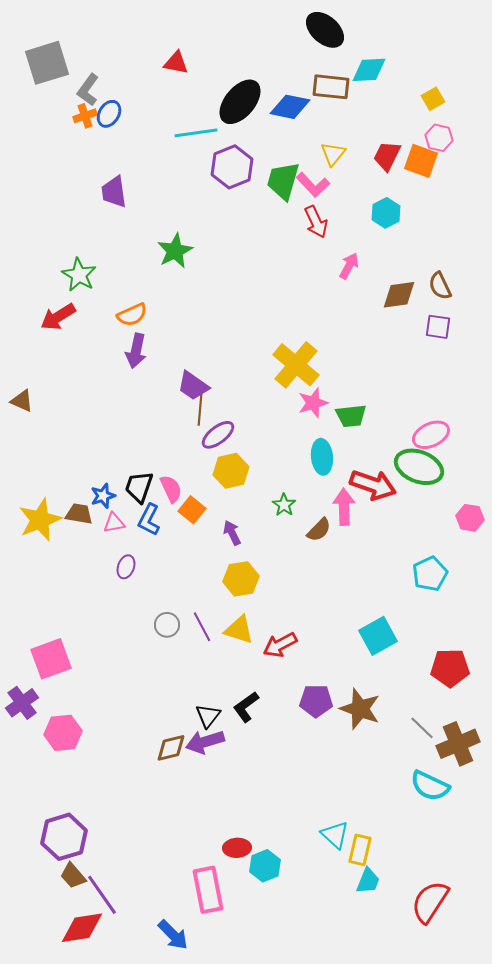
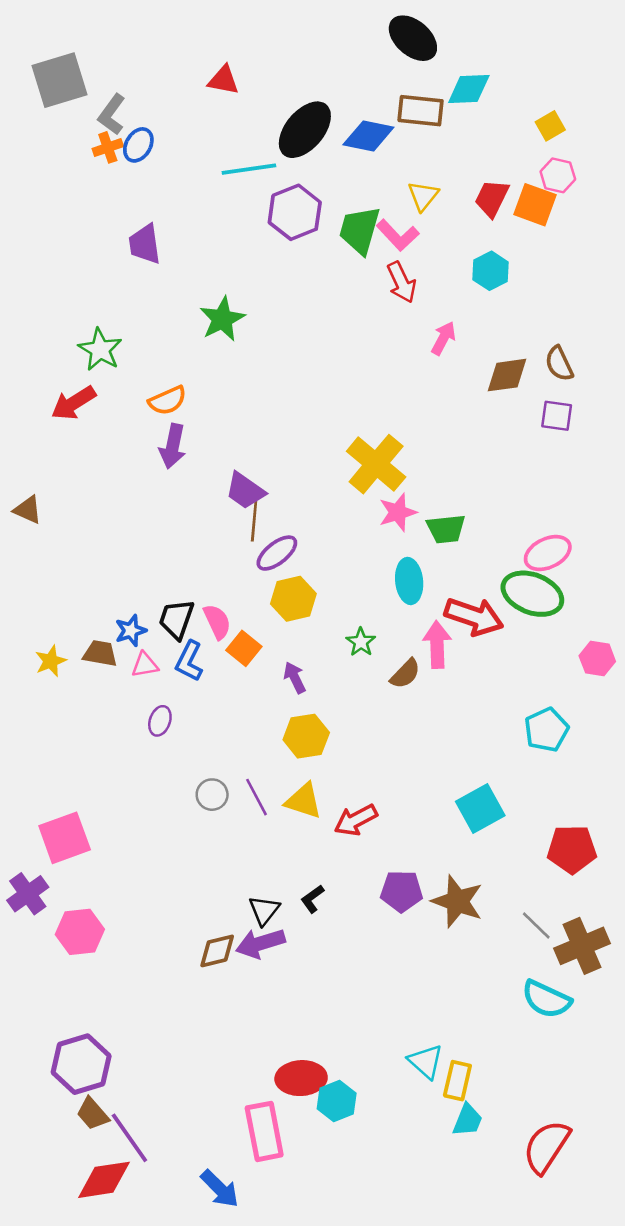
yellow star: (40, 520) -> (51, 661), size x0.6
black L-shape: (246, 707) -> (312, 899), size x0.7
red ellipse: (237, 848) -> (301, 1078), size x1.4

